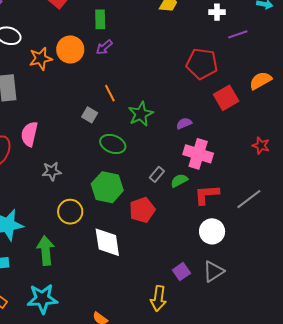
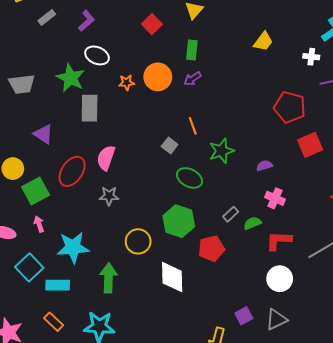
orange star: (41, 59) -> (127, 83), size x0.7
pink cross: (198, 154) -> (275, 198), size x0.7
gray star: (52, 171) -> (109, 196), moved

